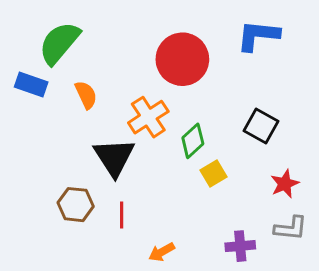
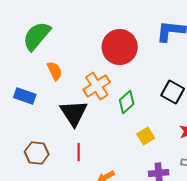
blue rectangle: (31, 84) -> (25, 96), moved
yellow square: (214, 173) -> (146, 136), moved
brown hexagon: (76, 205) -> (37, 153), moved

